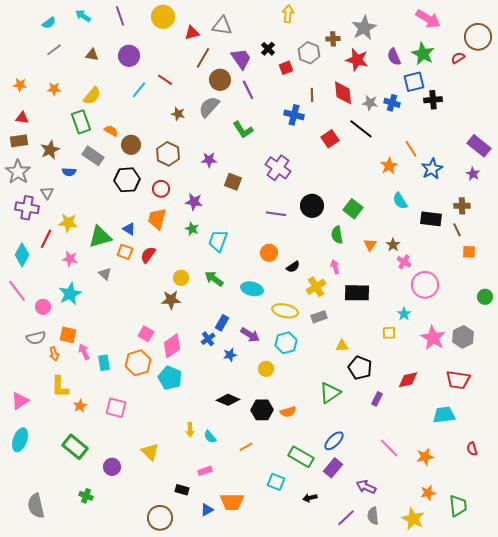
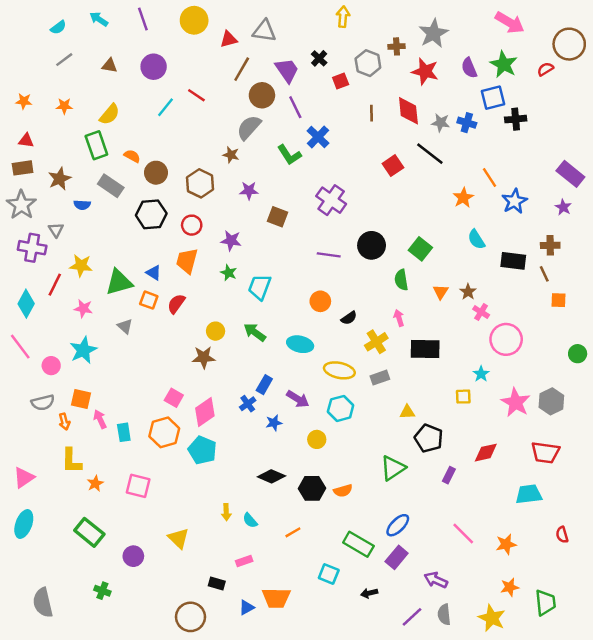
brown star: (178, 114) -> (231, 155), moved
blue cross: (294, 115) -> (318, 137), moved, turned 30

